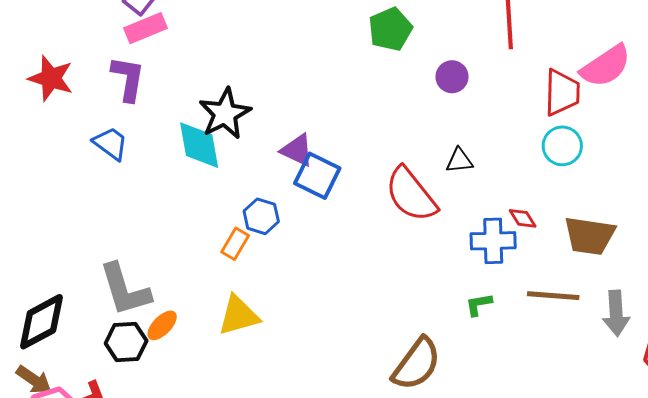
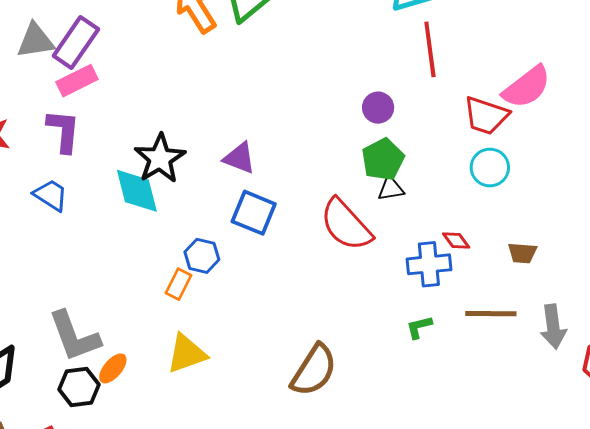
green pentagon: (390, 29) -> (383, 159), moved
red trapezoid: (562, 92) -> (486, 116), turned 111
purple triangle: (297, 150) -> (239, 158), moved
brown trapezoid: (590, 236) -> (522, 253), size x0.6
brown semicircle: (417, 364) -> (314, 370), moved

